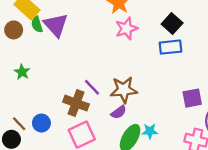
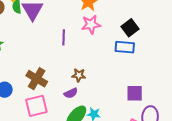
purple line: (92, 87) -> (64, 37), moved, turned 35
brown star: (124, 90) -> (79, 75), size x0.6

